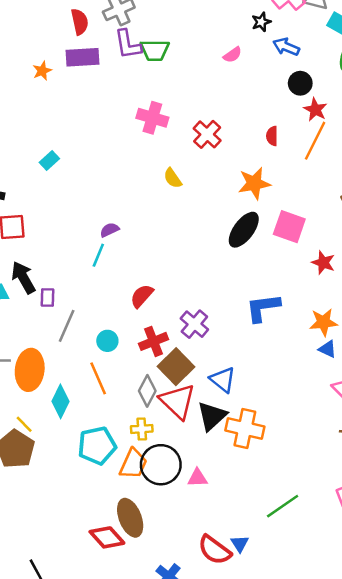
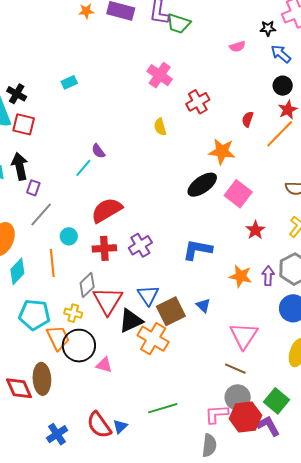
purple semicircle: (109, 230) -> (98, 151), turned -119
red semicircle: (142, 296) -> (107, 210), size x1.5
blue triangle: (328, 349) -> (203, 305), moved
brown square: (176, 367) -> (171, 311), moved
orange trapezoid: (133, 464) -> (58, 338), turned -68

